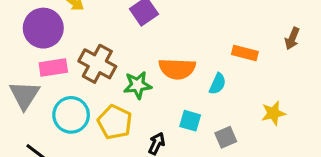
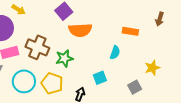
orange semicircle: (177, 69) -> (80, 30), moved
cyan square: (190, 121) -> (100, 78), turned -32
gray square: (226, 137) -> (135, 87), moved

